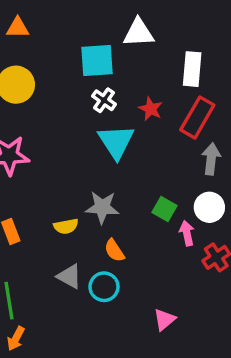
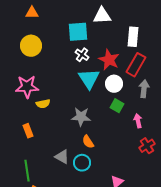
red star: (151, 109) -> (109, 60), size x1.5
white circle: (209, 207) -> (114, 84), moved
green square: (164, 209) -> (117, 106), moved
yellow semicircle: (66, 226) -> (43, 104), moved
pink arrow: (187, 233) -> (138, 121), moved

